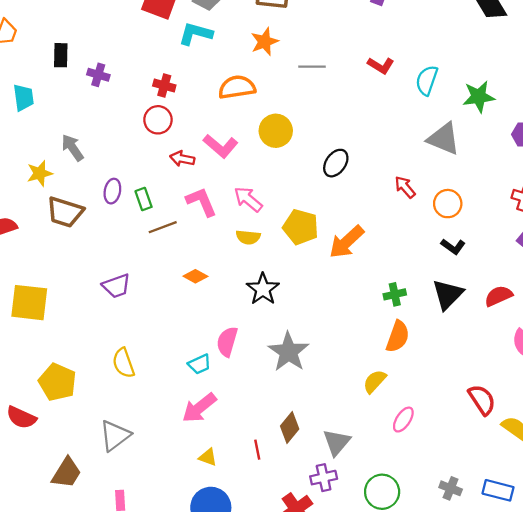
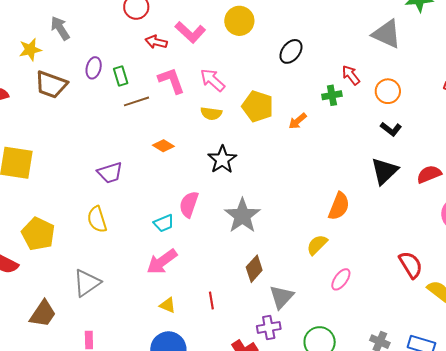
orange arrow: (347, 242) -> (298, 121), size x0.6
purple trapezoid: (116, 286) -> (110, 173), moved
green cross: (395, 294) -> (332, 95), moved
brown diamond: (290, 428) -> (254, 269), moved

